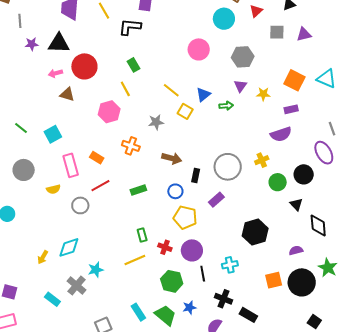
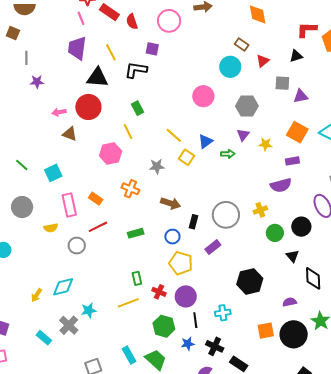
purple triangle: (304, 34) -> (301, 96), moved
black triangle: (59, 43) -> (97, 77), moved
blue star: (189, 307) -> (188, 344), moved

